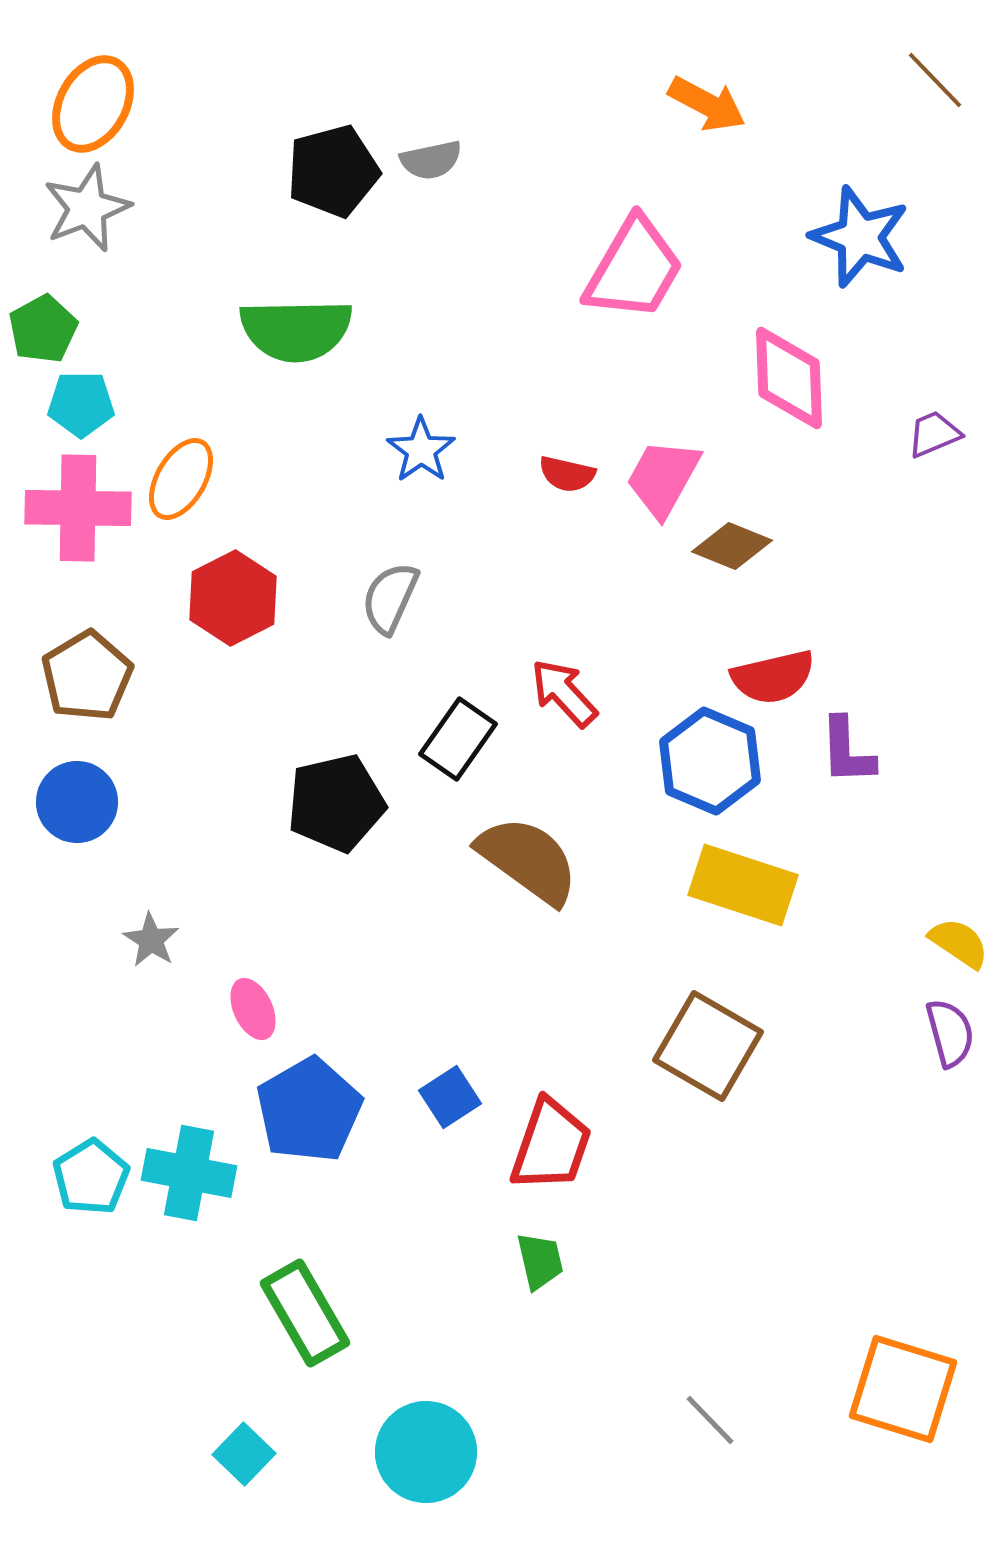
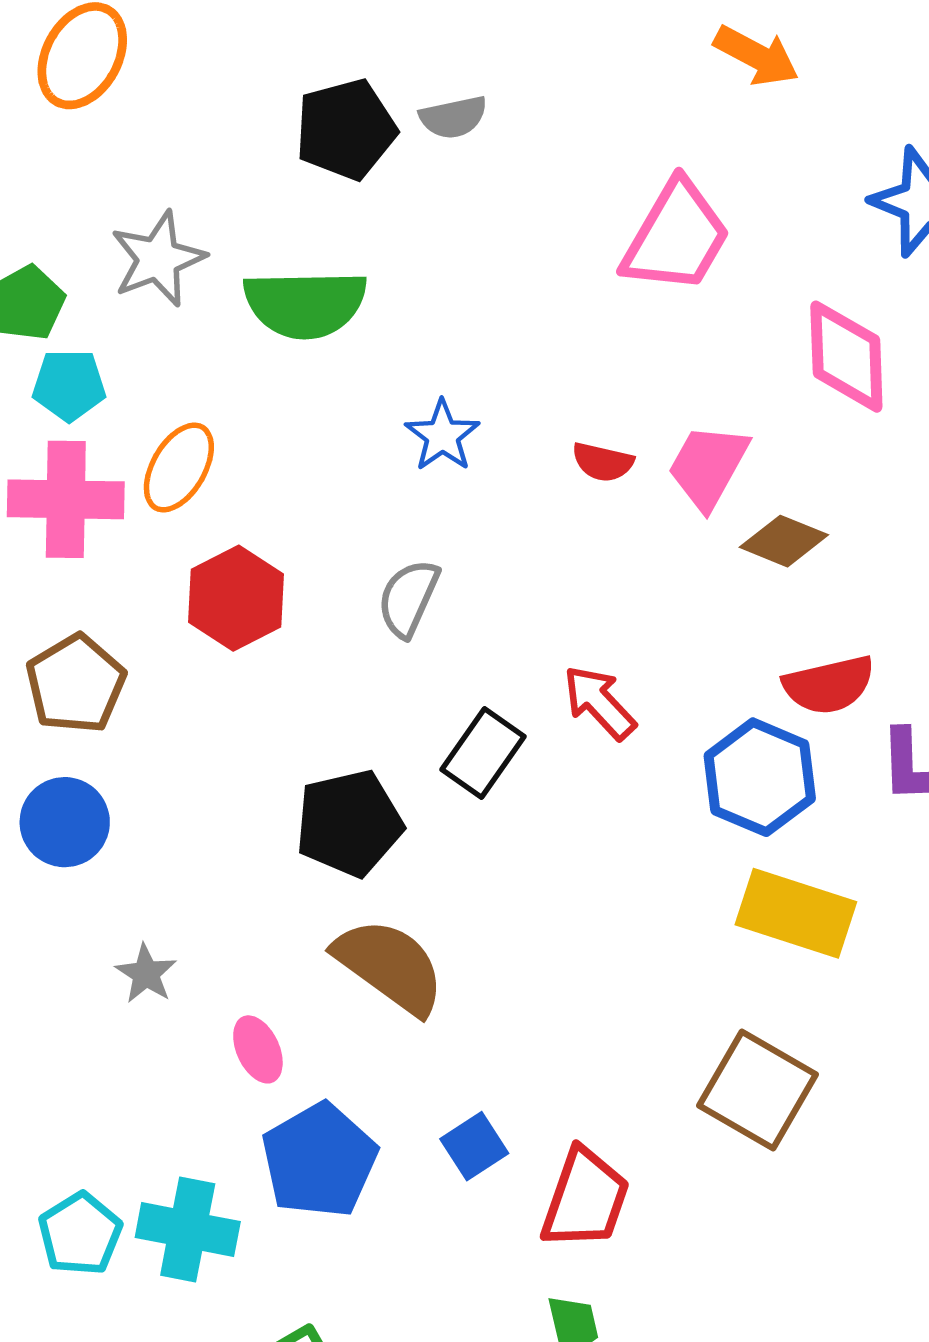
gray star: (87, 208) -> (158, 259), moved
brown semicircle: (528, 860) -> (390, 966), moved

